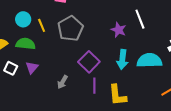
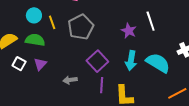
cyan semicircle: (149, 60) -> (158, 63), turned 30
gray arrow: (63, 82) -> (70, 80), turned 48

